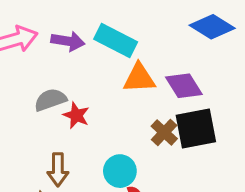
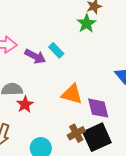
cyan rectangle: (116, 41) -> (56, 50), moved, size x0.6
black square: (196, 128) -> (97, 137), turned -32

